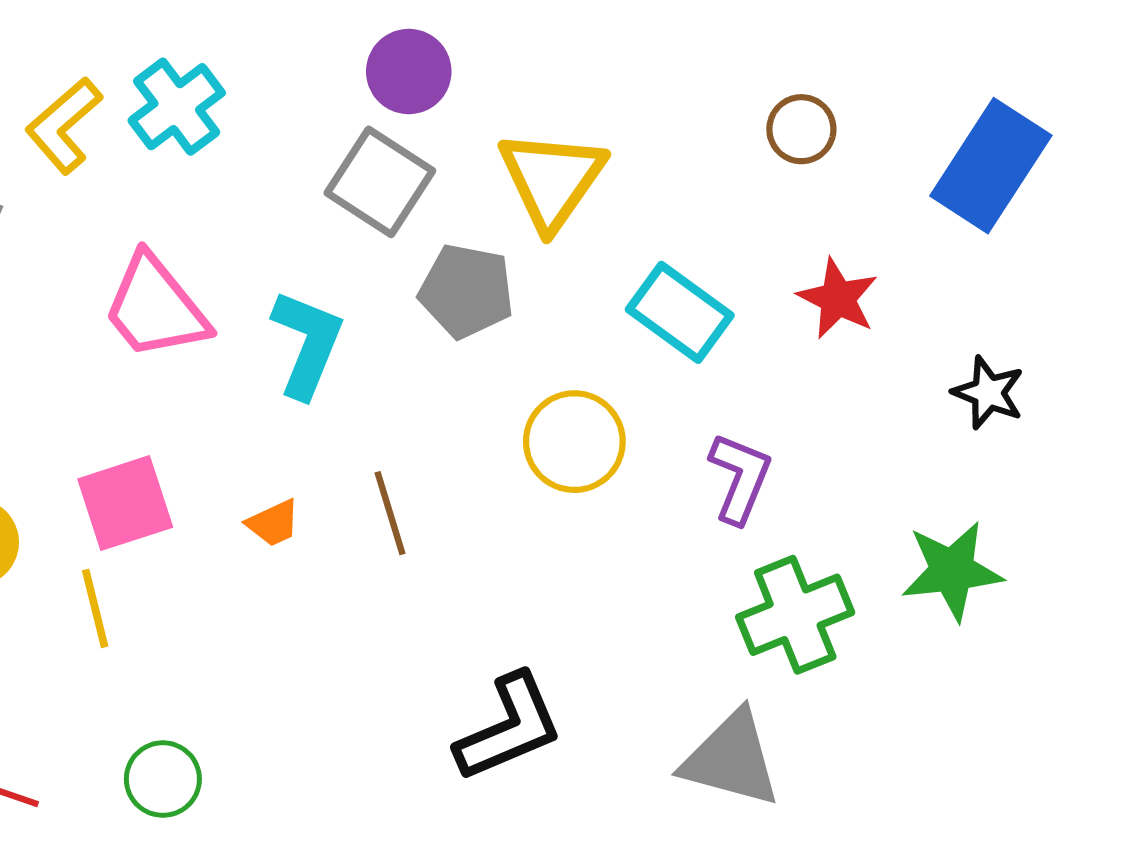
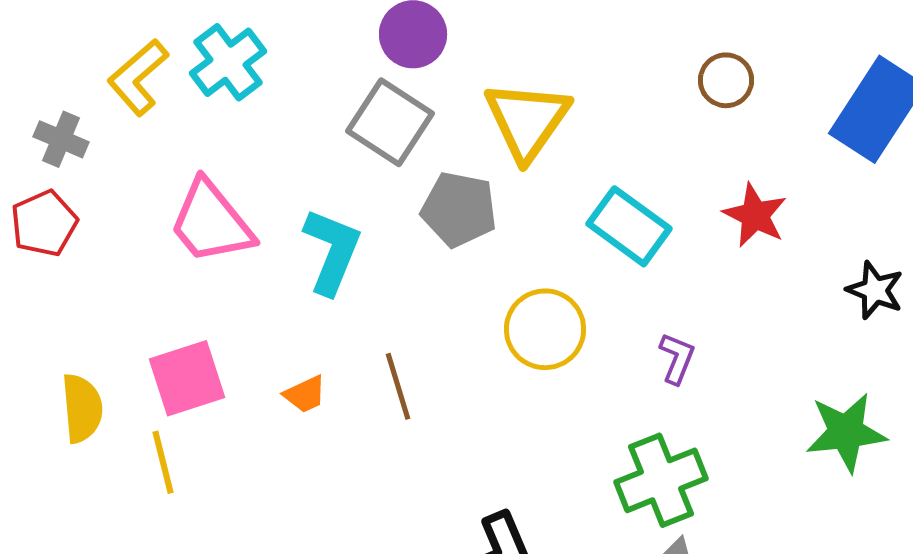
purple L-shape: (740, 478) -> (677, 358), size x0.7
green cross: (795, 615) -> (661, 480), moved

